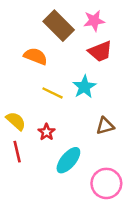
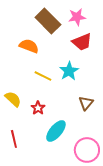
brown triangle: (105, 126) -> (86, 103), turned -35
red line: (17, 152) -> (14, 139), moved

